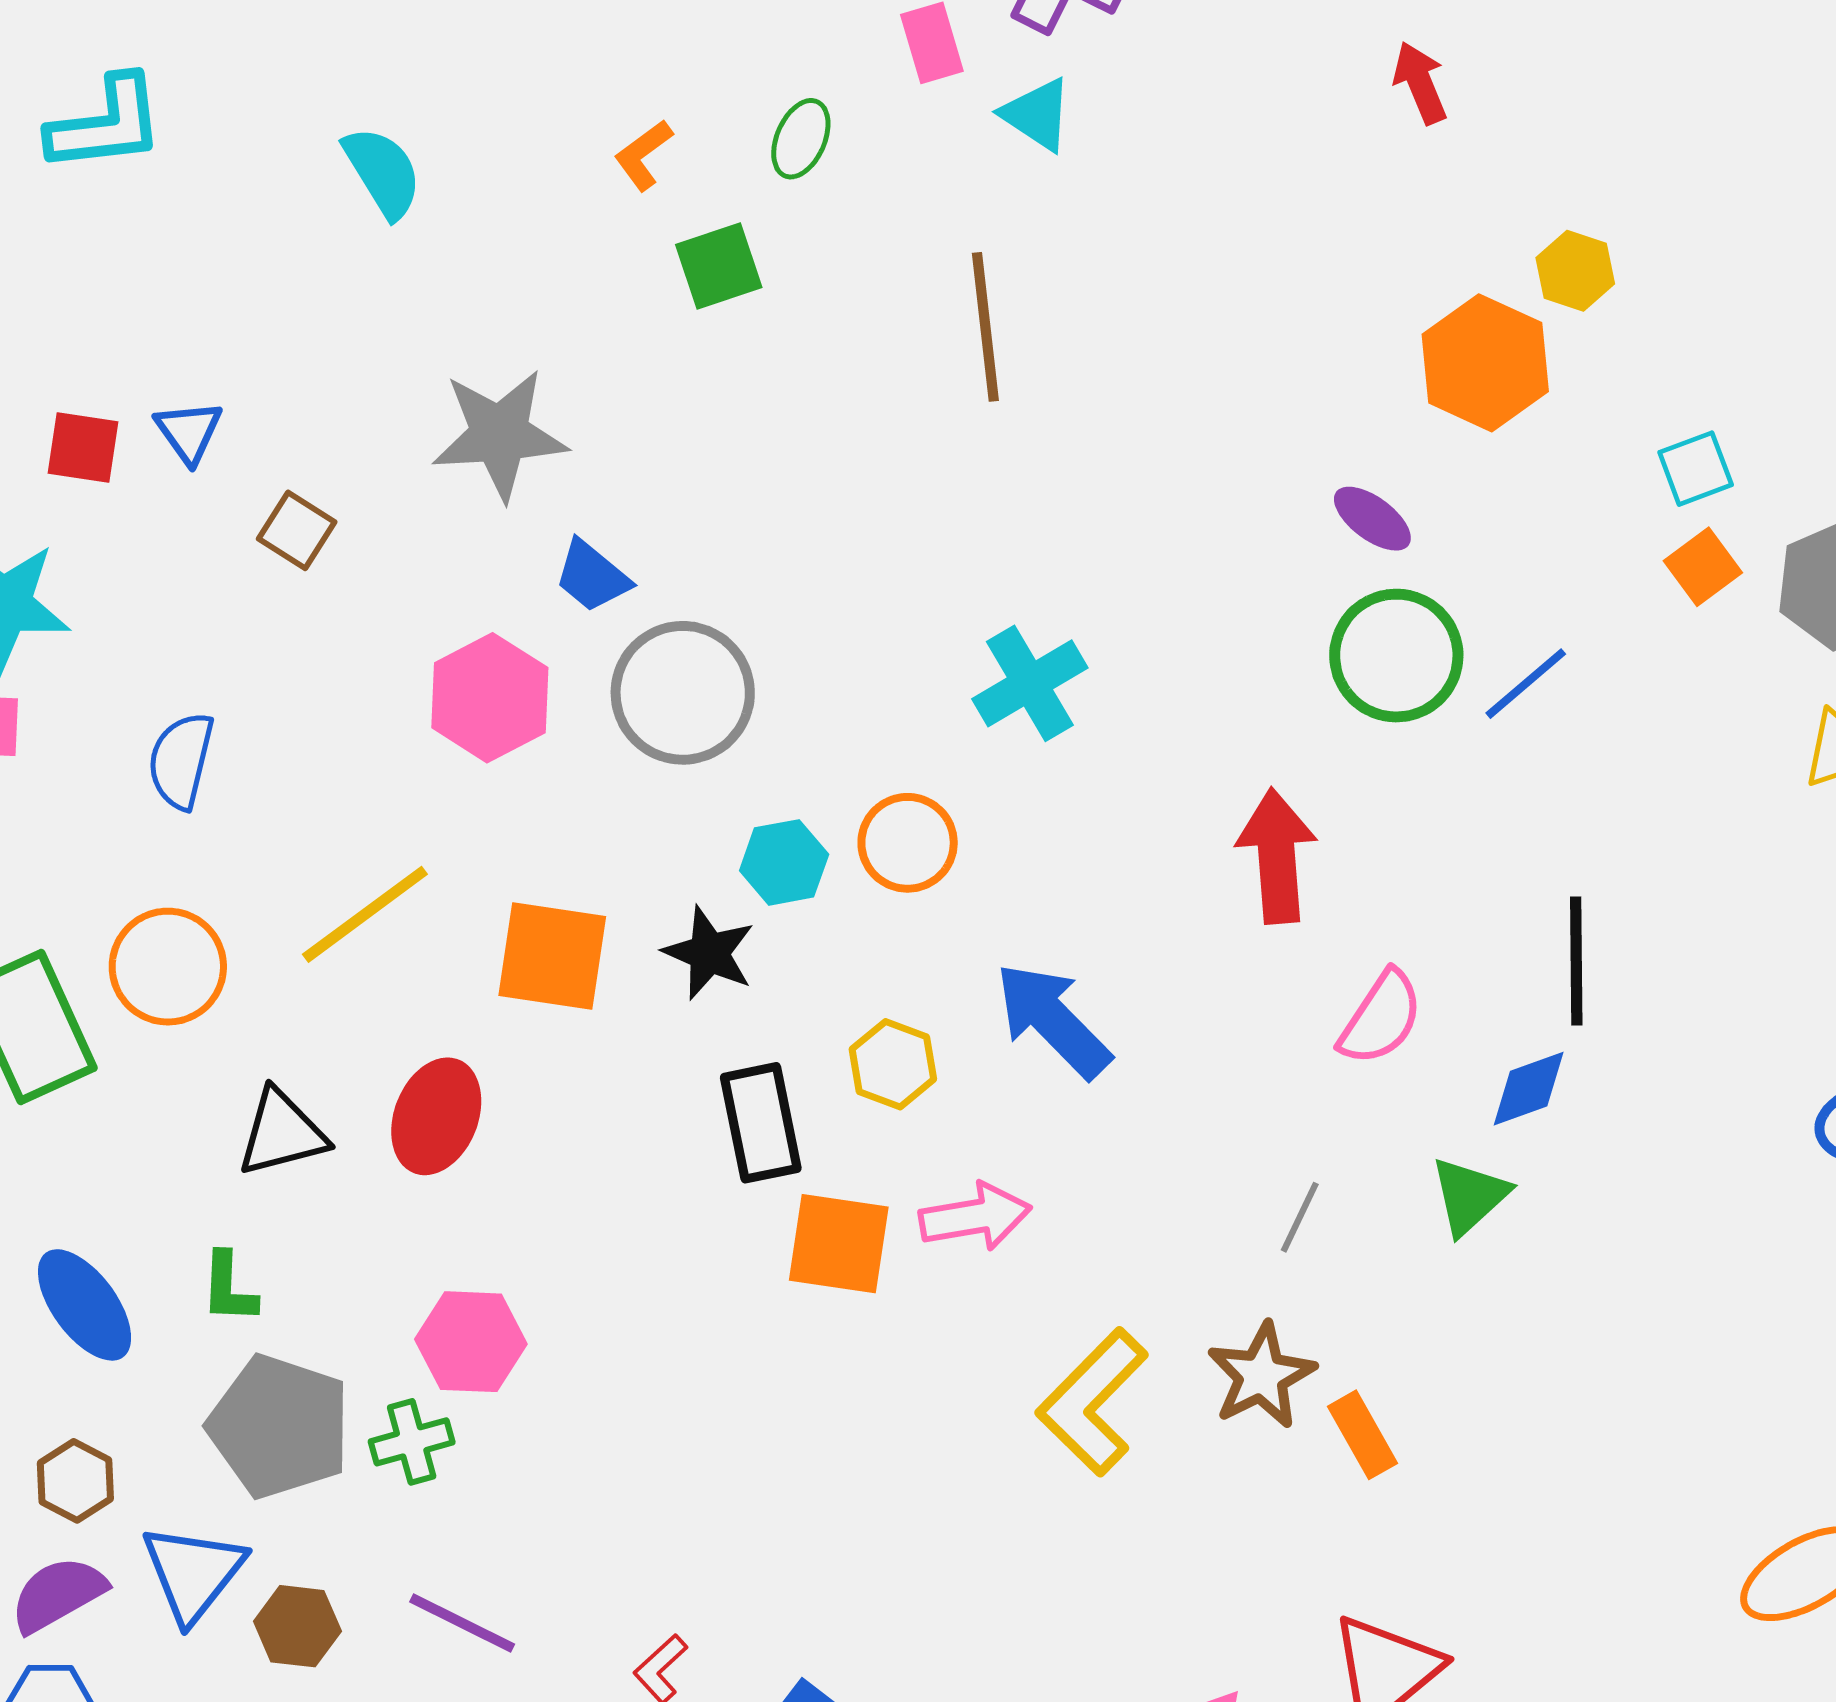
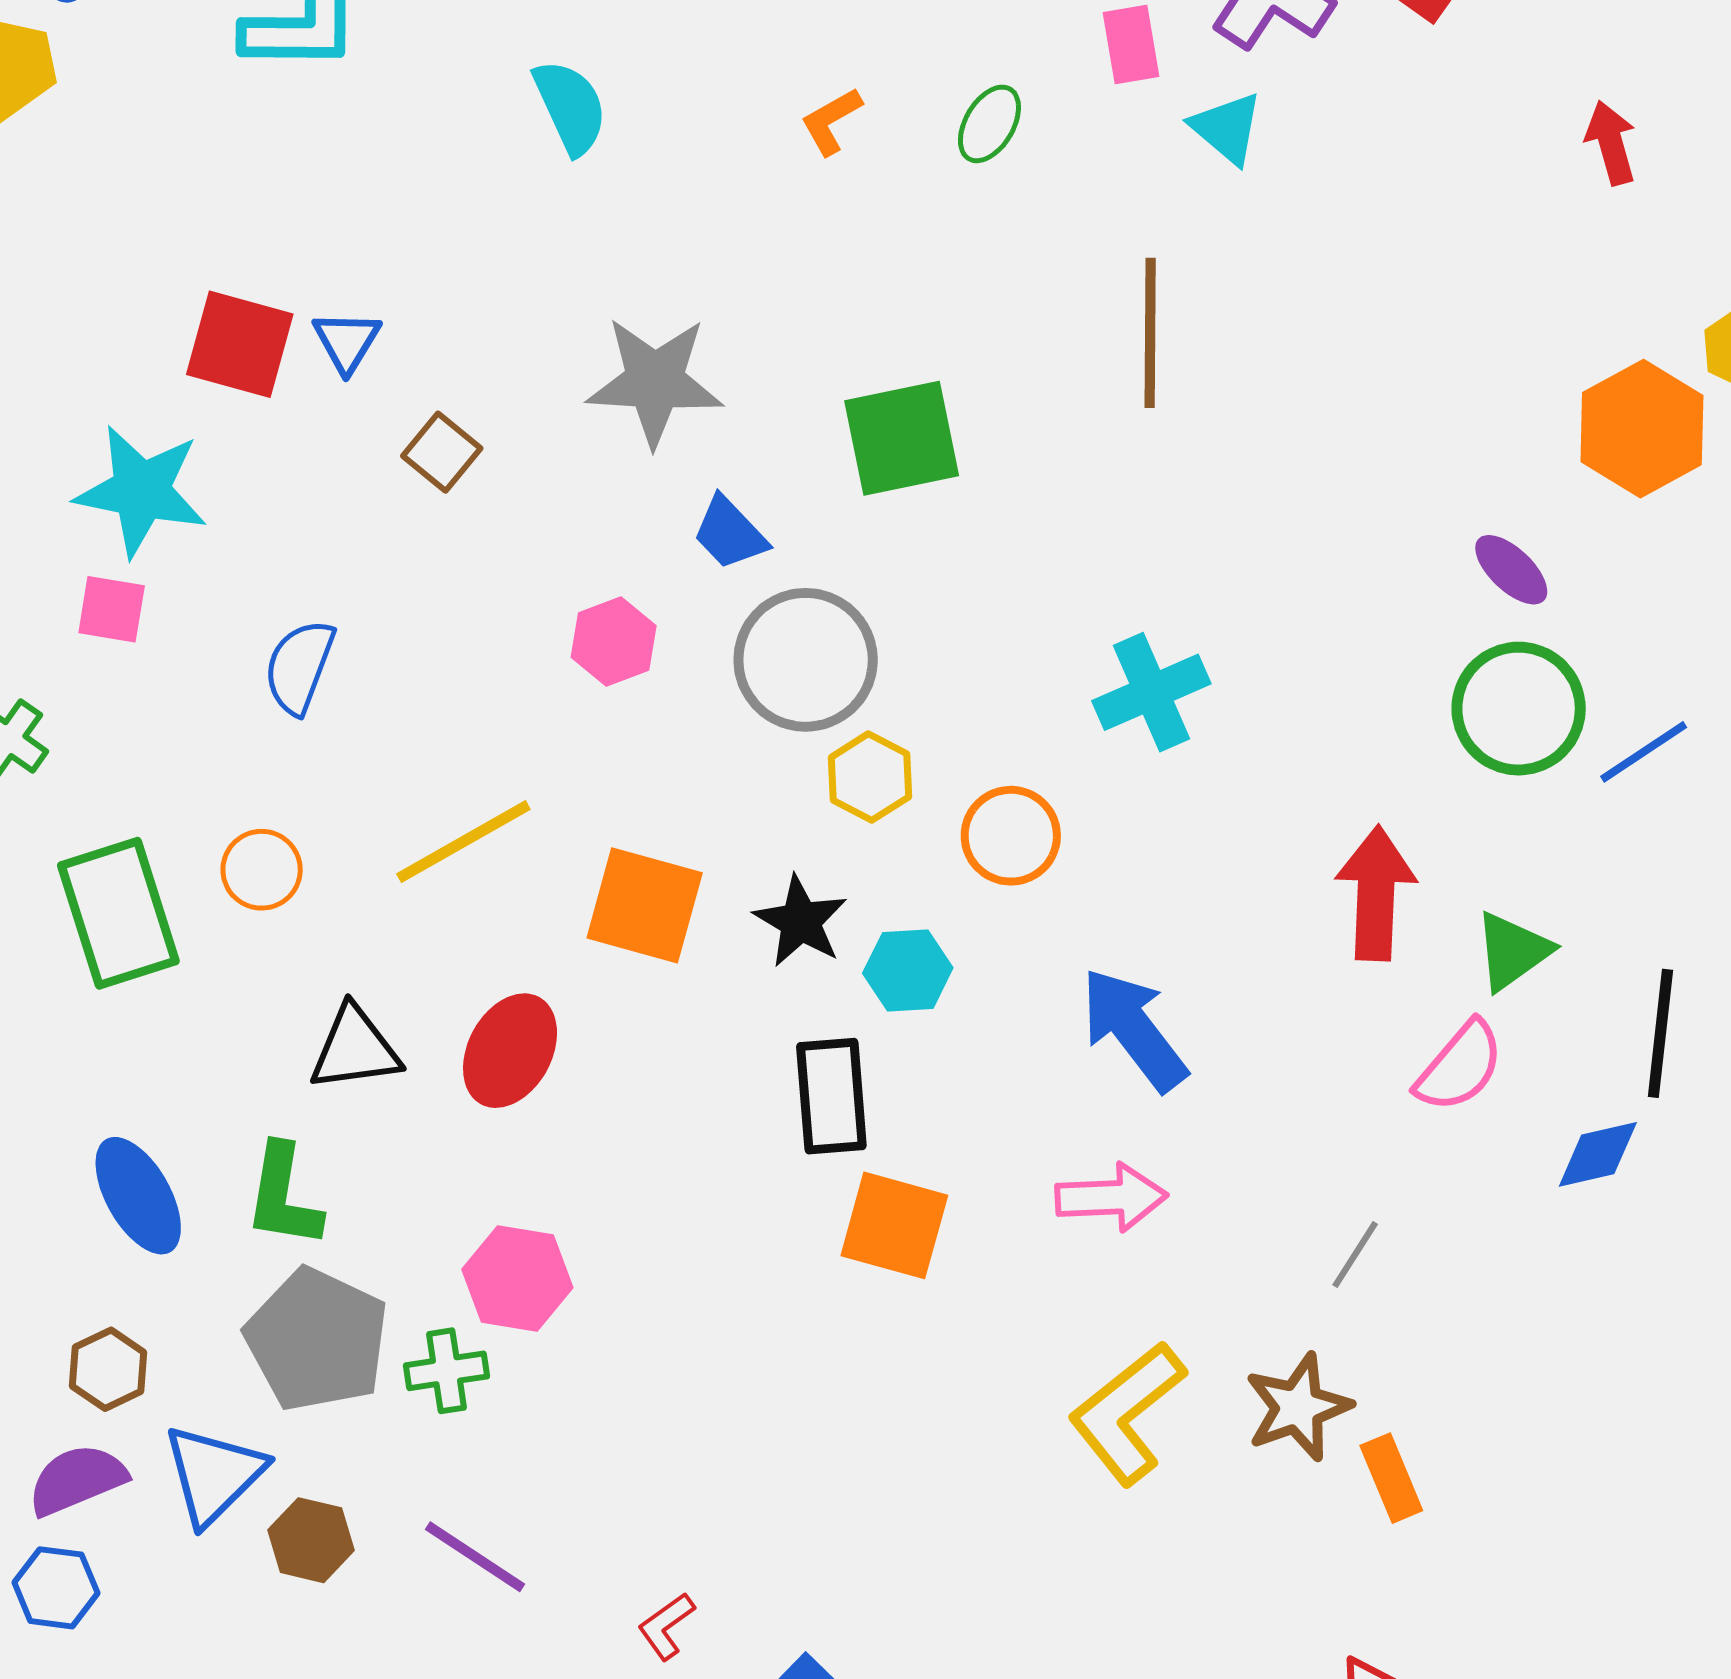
green square: (719, 266) -> (902, 438), moved, size x1.4
red square: (83, 447) -> (240, 344), size x1.4
pink hexagon: (490, 698) -> (614, 642), size x0.7
cyan hexagon: (784, 862) -> (908, 971), moved
orange circle: (168, 967) -> (262, 870), size x0.7
yellow hexagon: (893, 1064) -> (870, 777), moved
green triangle: (1470, 1196) -> (1513, 951), moved
pink arrow: (975, 1217) -> (1111, 1198), moved
green L-shape: (229, 1288) -> (283, 1196), size x1.4

